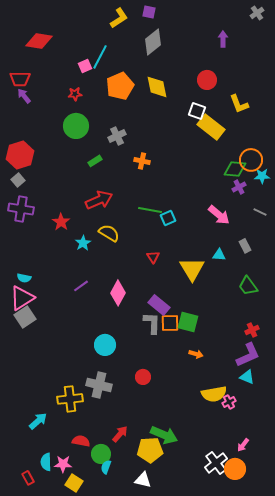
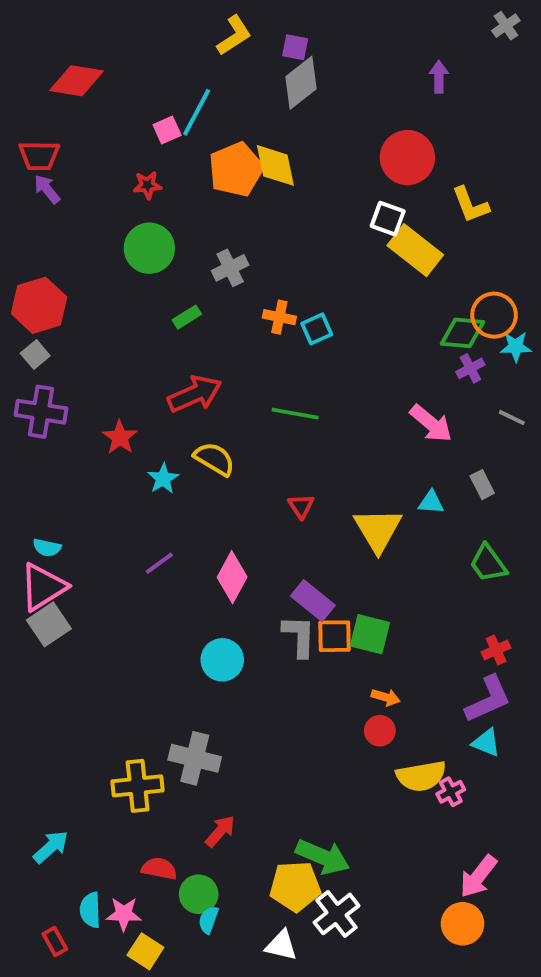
purple square: (149, 12) -> (295, 47), moved
red circle: (207, 80) -> (407, 158), size x1.4
yellow diamond: (157, 87) -> (275, 165), moved
cyan square: (168, 218) -> (317, 329), moved
cyan circle: (105, 345) -> (222, 660), moved
red circle: (143, 377) -> (380, 731), moved
cyan arrow: (38, 421) -> (51, 847), moved
red arrow: (120, 434) -> (220, 831), moved
pink arrow: (243, 445) -> (478, 876), size x1.6
white cross: (216, 463) -> (336, 914), moved

